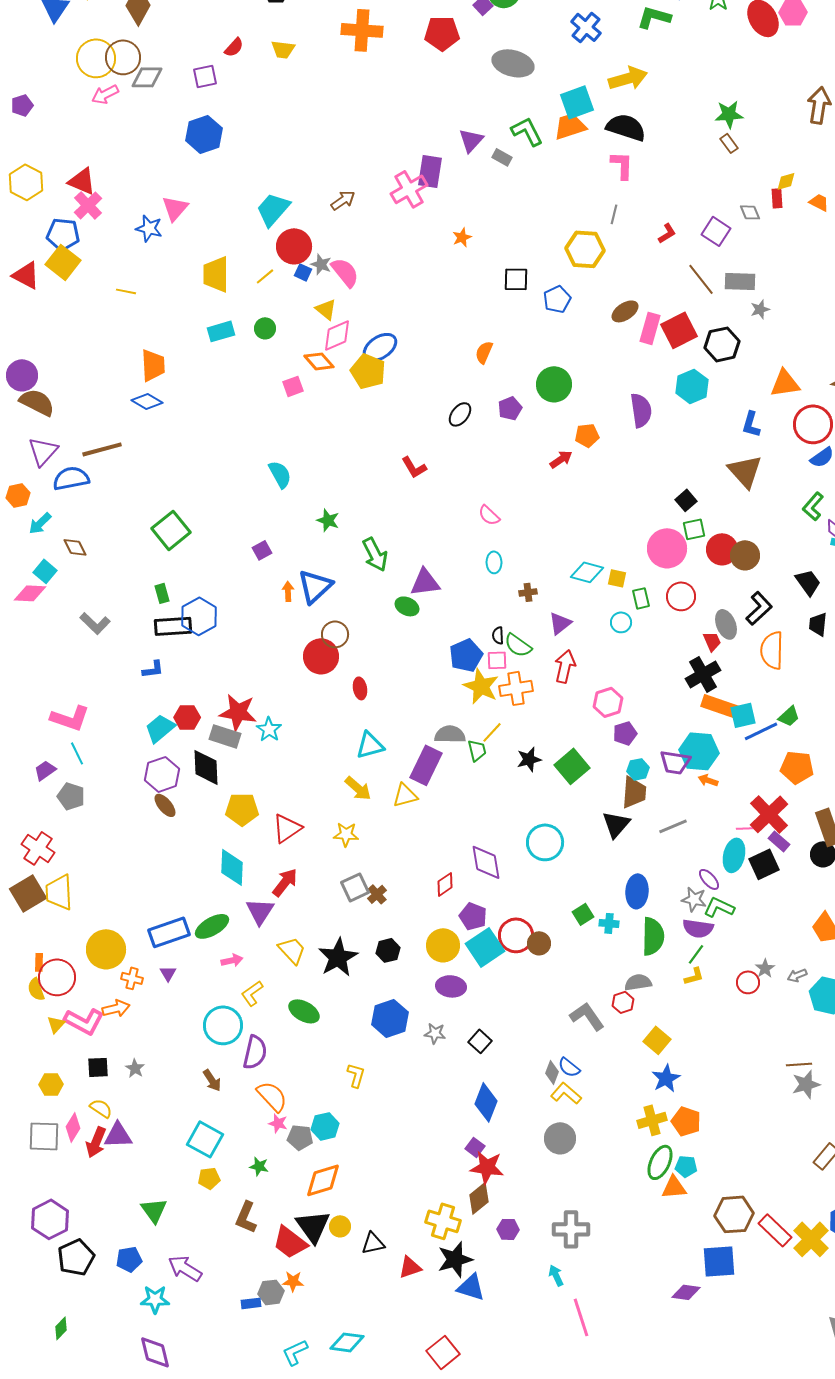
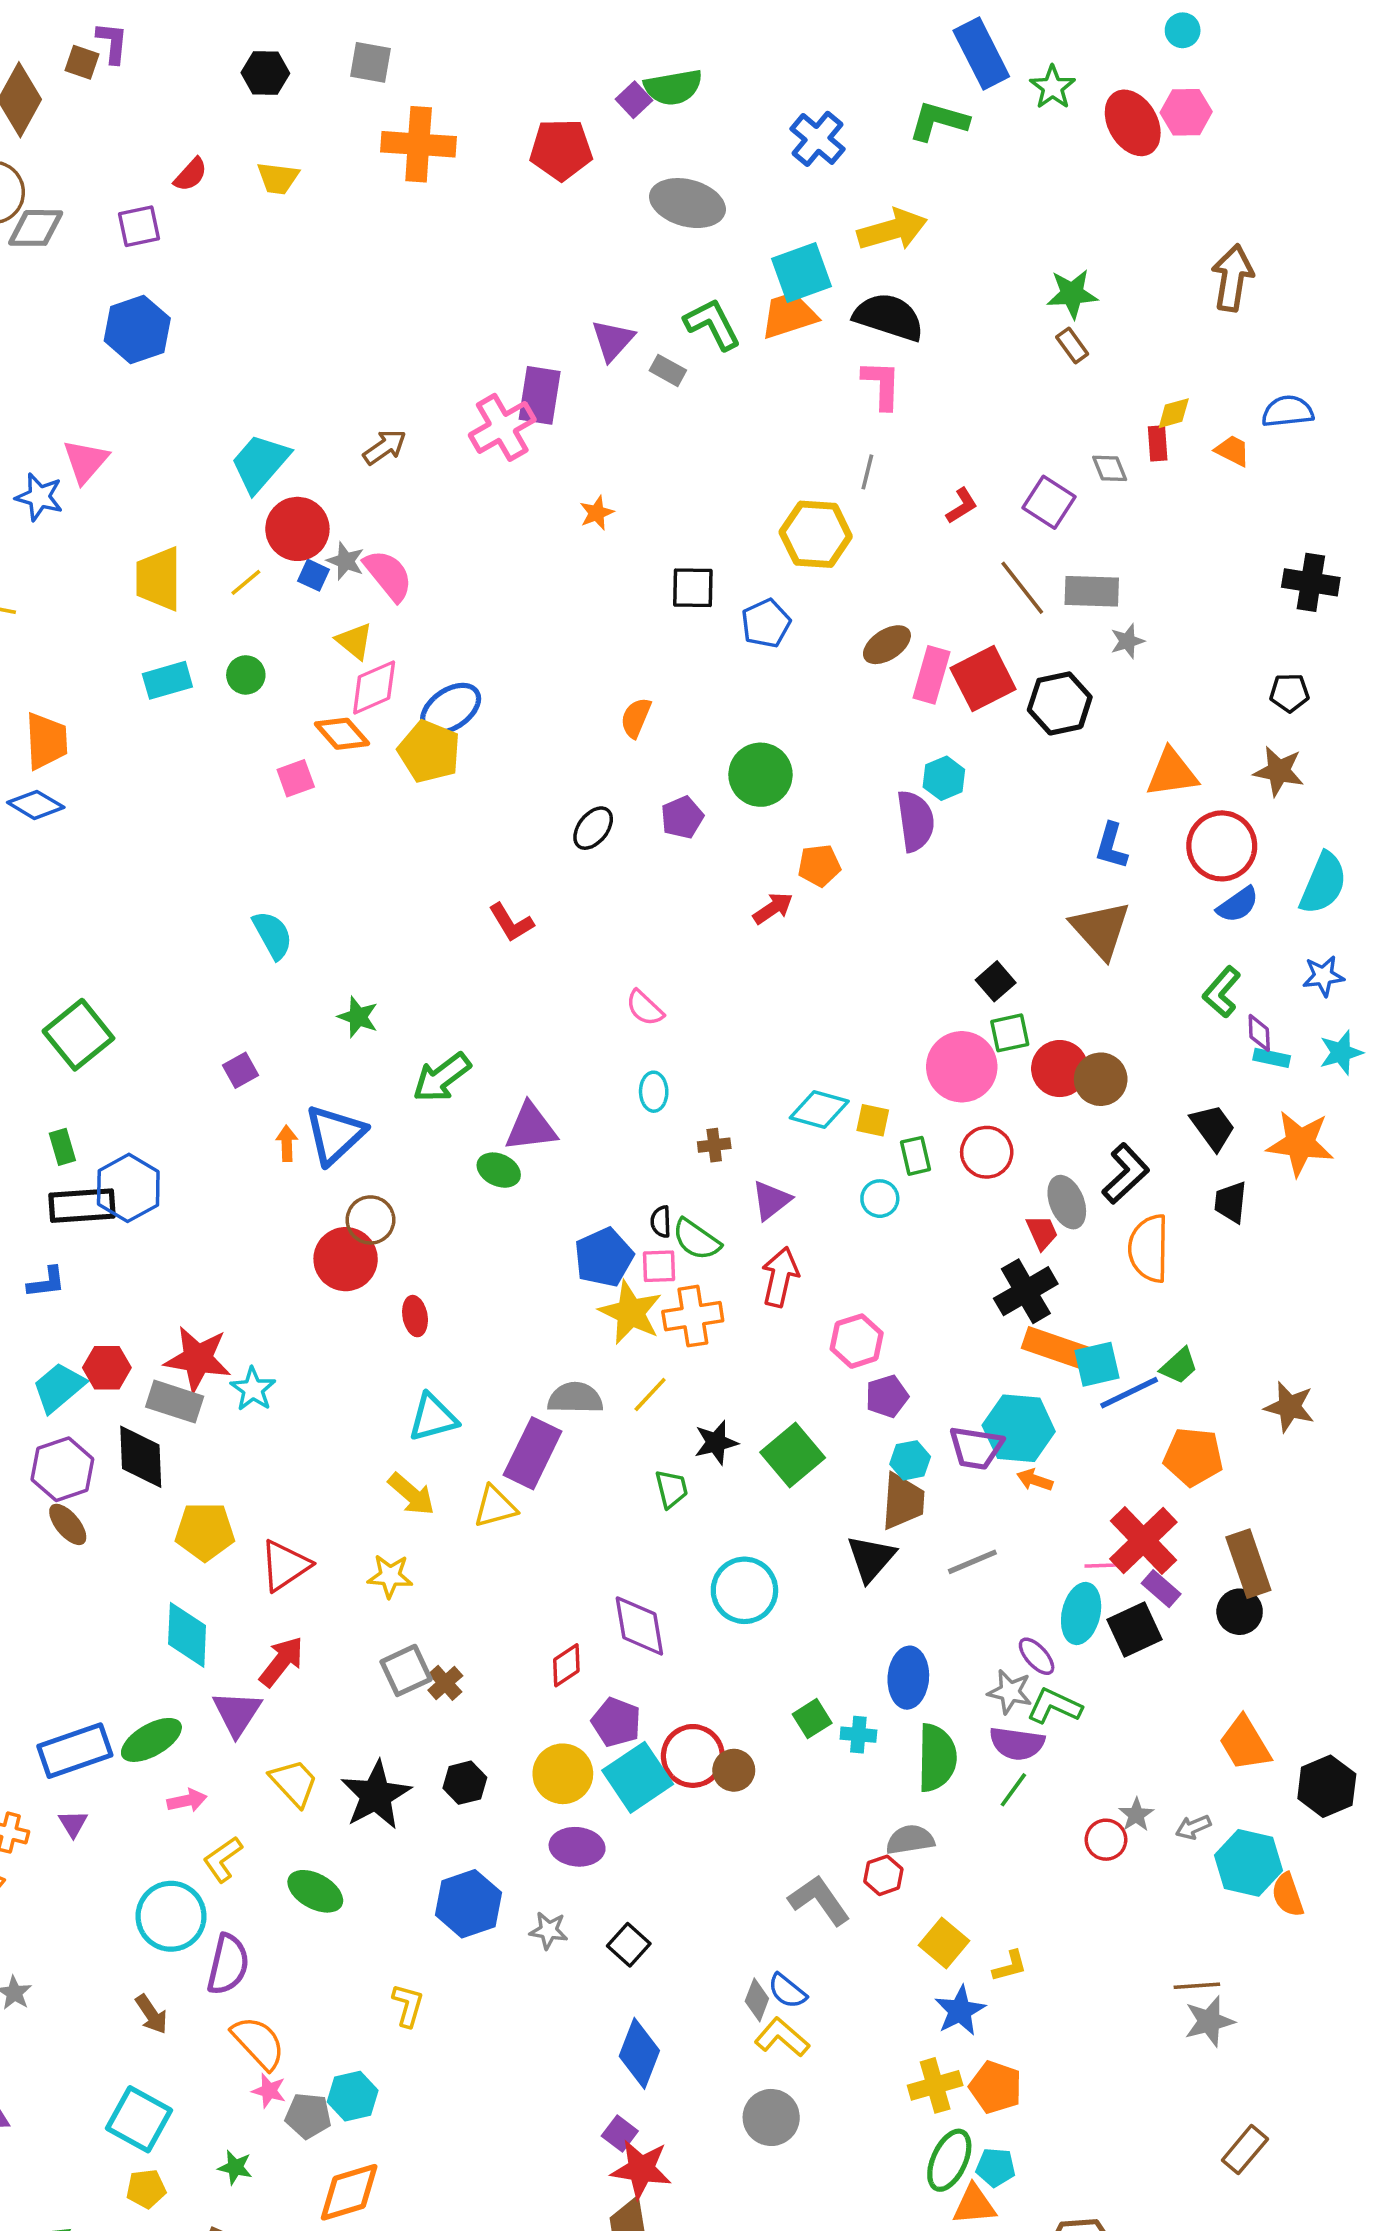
cyan hexagon: (692, 386) -> (944, 778), moved, size x0.7
green arrow: (375, 554) -> (442, 1077), turned 80
green trapezoid: (477, 750) -> (671, 1489), moved
yellow L-shape: (694, 976) -> (1010, 1966), moved

